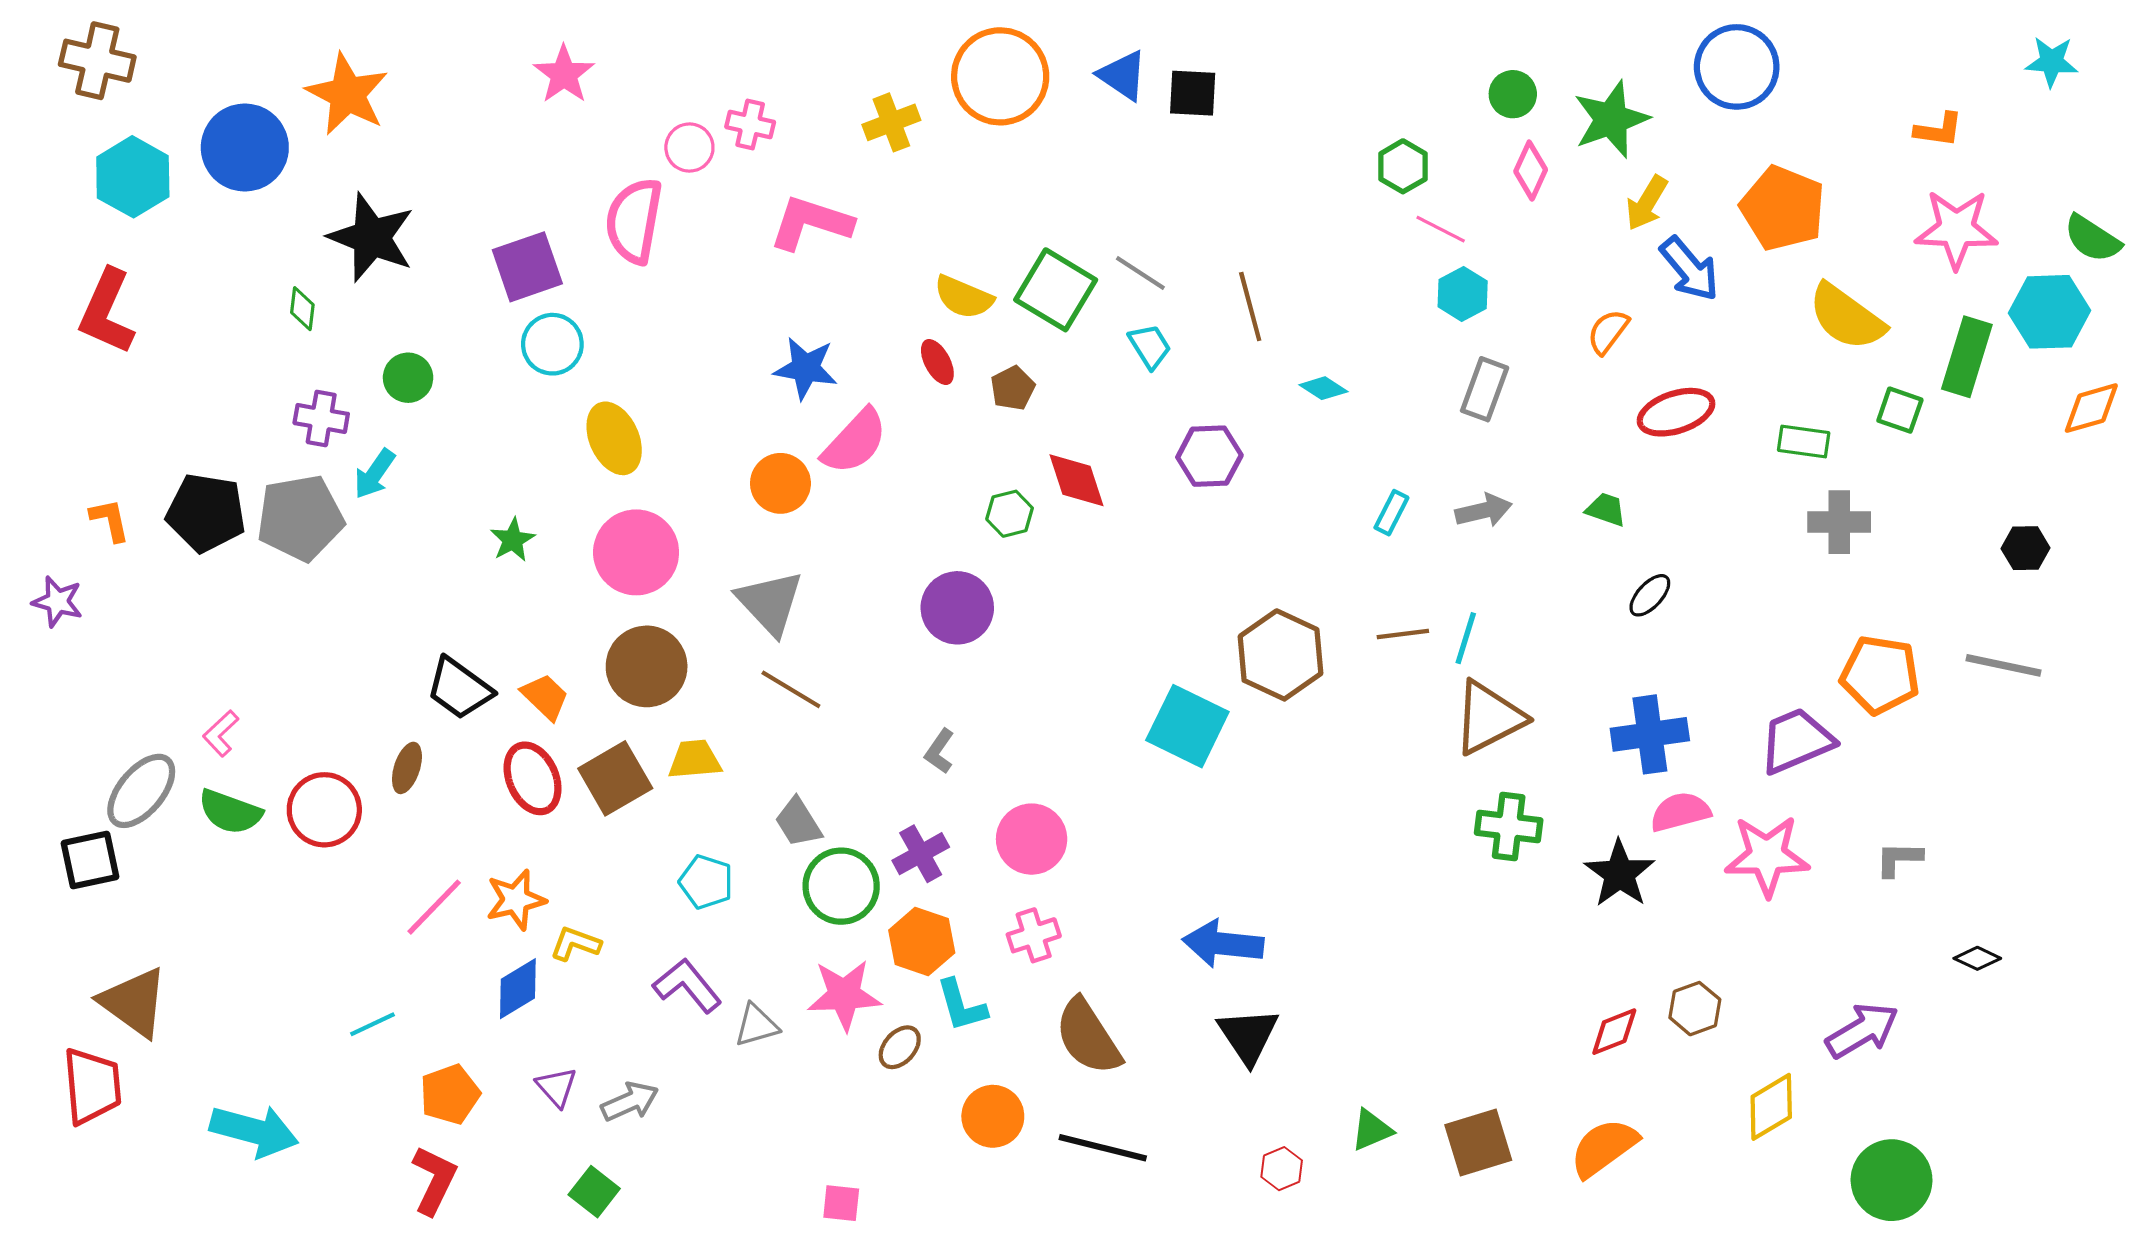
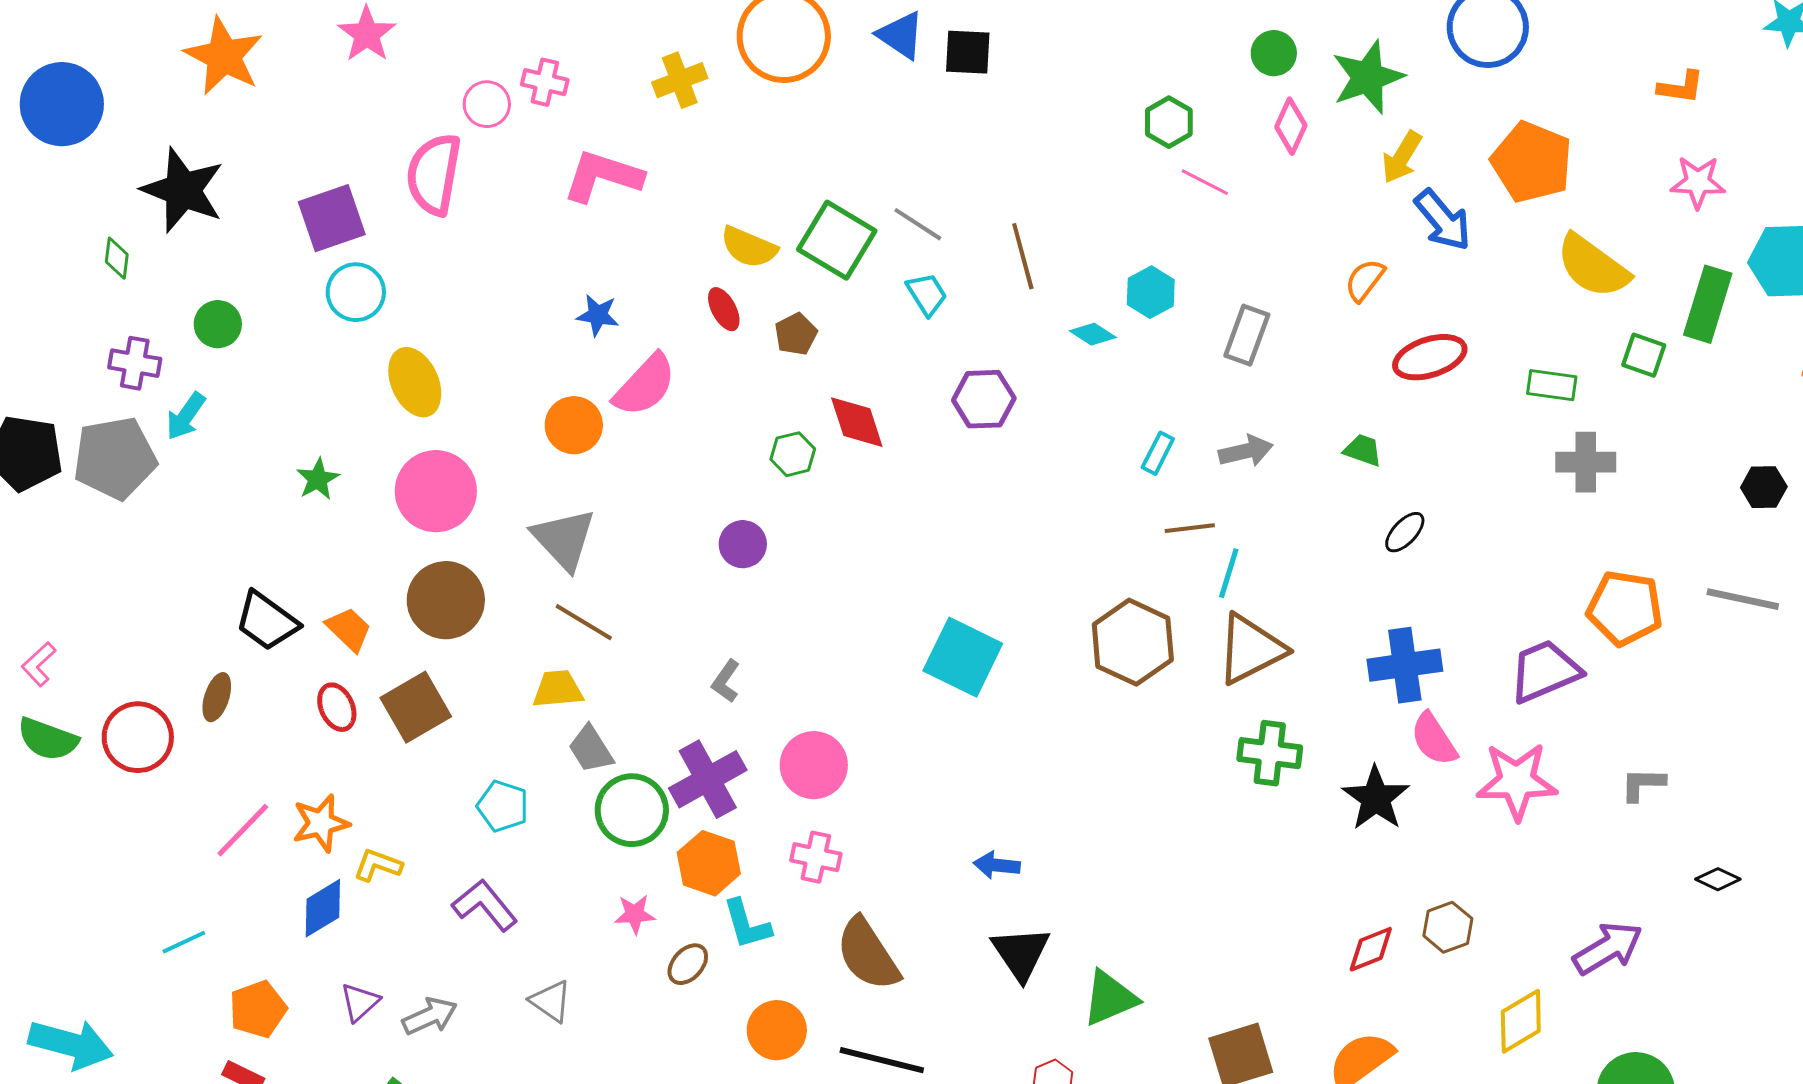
orange star: (347, 94) -> (224, 56), moved
pink star: (1956, 229) -> (1698, 182), size x0.7
cyan hexagon: (1463, 294) -> (1151, 292), moved
blue star: (806, 368) -> (598, 315), size x0.7
purple circle: (957, 608) -> (743, 544), size x0.7
brown line: (1403, 634) -> (1190, 528), moved
brown hexagon: (1281, 655) -> (1133, 642), moved
yellow trapezoid: (695, 760) -> (558, 689), moved
red ellipse: (533, 778) -> (337, 707), size x0.7
pink semicircle: (1680, 812) -> (1434, 739), turned -108
purple cross: (921, 854) -> (708, 779), size x1.4
pink cross: (1034, 935) -> (816, 857), turned 30
blue arrow: (1223, 944) -> (997, 865), size x0.6
pink star: (844, 995) -> (635, 914), size x0.6
gray triangle: (756, 1025) -> (551, 1001), moved, turned 51
purple triangle: (557, 1087) -> (360, 1002), turned 30
green triangle: (1372, 1130) -> (1110, 998), moved, size x1.4

